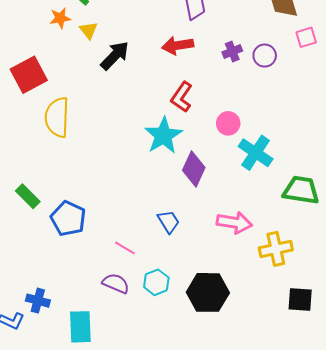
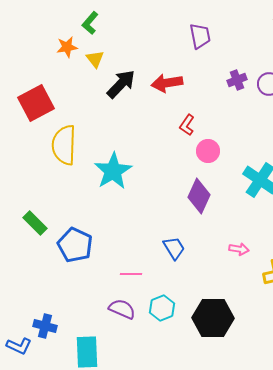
red arrow: (178, 45) -> (167, 83), moved
red L-shape: (182, 97) -> (187, 125), size x0.7
pink circle: (228, 123) -> (208, 151), moved
cyan star: (163, 136) -> (113, 171), moved
pink arrow: (234, 223) -> (239, 249), size x0.6
pink line: (125, 248) -> (131, 274), turned -30

